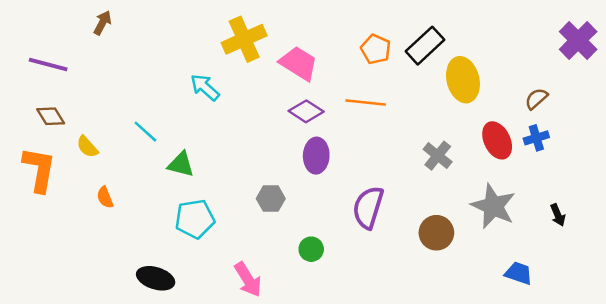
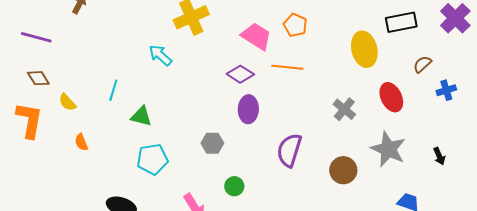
black rectangle: (425, 46) -> (401, 22), moved, turned 32
pink trapezoid: (299, 63) -> (256, 36), moved
cyan line: (145, 132) -> (113, 90), turned 65
blue cross: (536, 138) -> (446, 90), moved
green circle: (311, 249) -> (234, 186), moved

